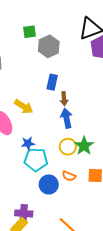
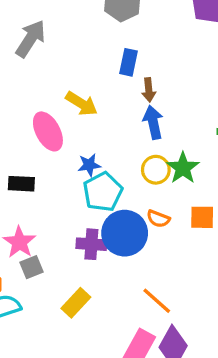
cyan pentagon: (36, 160) -> (103, 192), turned -30
blue circle: (49, 184) -> (125, 233), size x1.4
purple cross: (24, 213) -> (91, 244), moved

